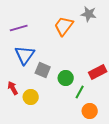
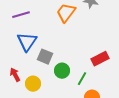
green circle: (66, 78) -> (62, 71), moved

